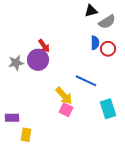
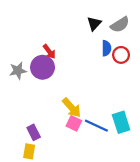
black triangle: (91, 11) -> (94, 24), moved, turned -32
blue line: (86, 81) -> (96, 126), moved
purple rectangle: (12, 118) -> (34, 132), moved, turned 64

